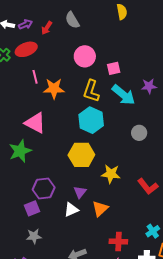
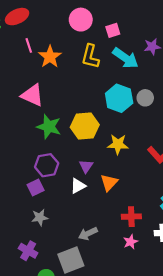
orange star: (54, 89) -> (50, 57), turned -30
cyan hexagon: (91, 120) -> (119, 98), moved
green star: (20, 151) -> (49, 127), moved, turned -30

